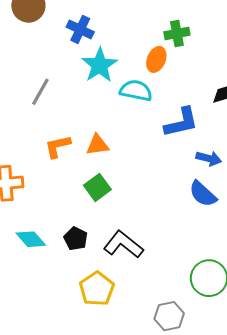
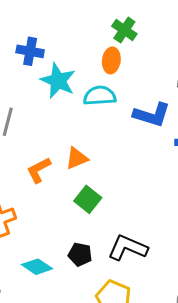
green cross: (177, 33) -> (124, 30), turned -30
blue L-shape: (181, 122) -> (152, 115), turned 45

